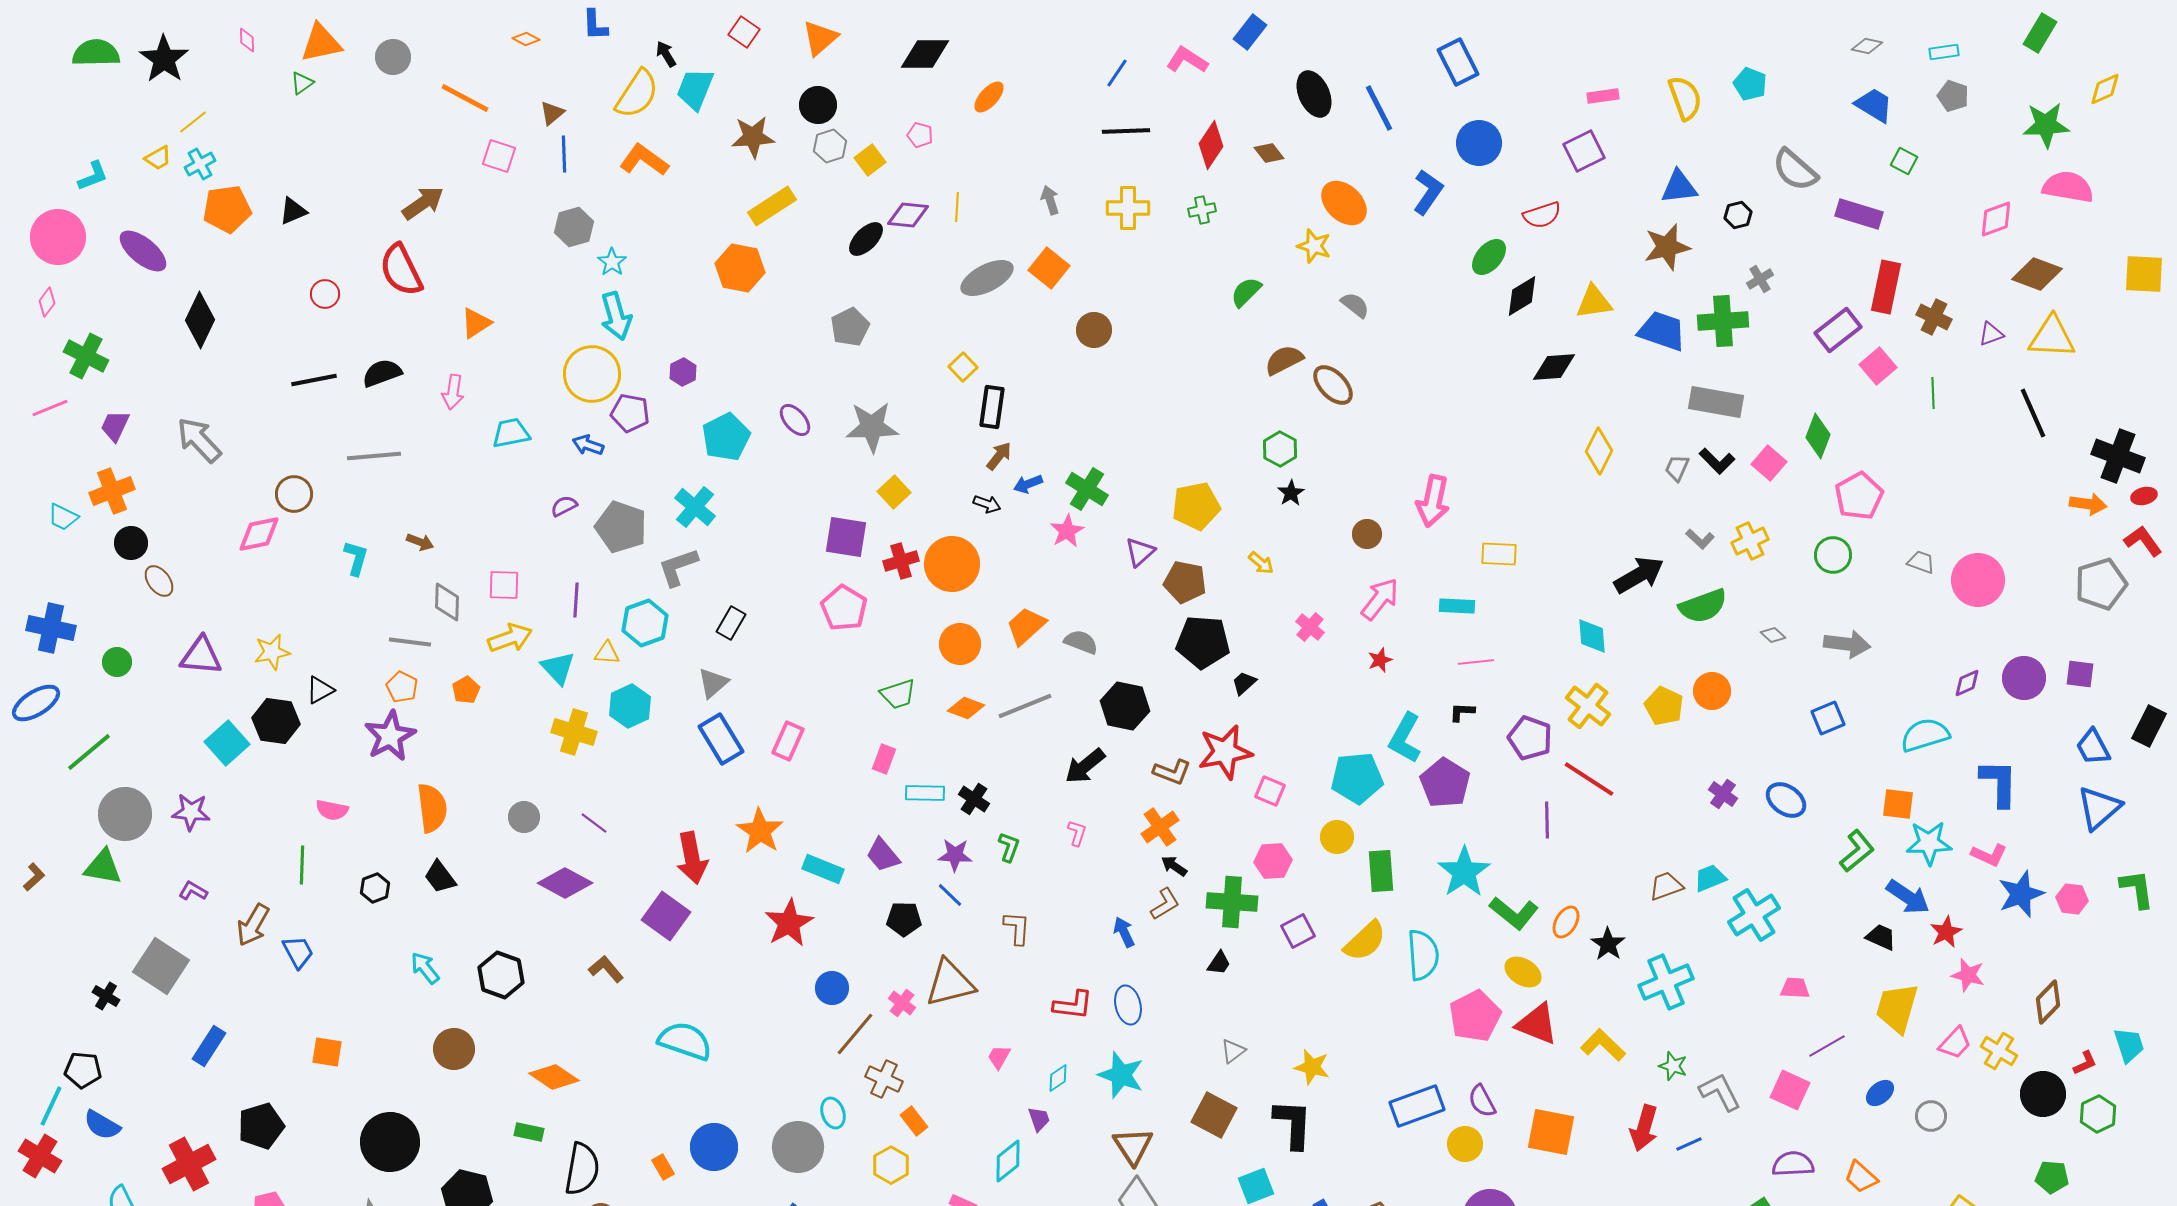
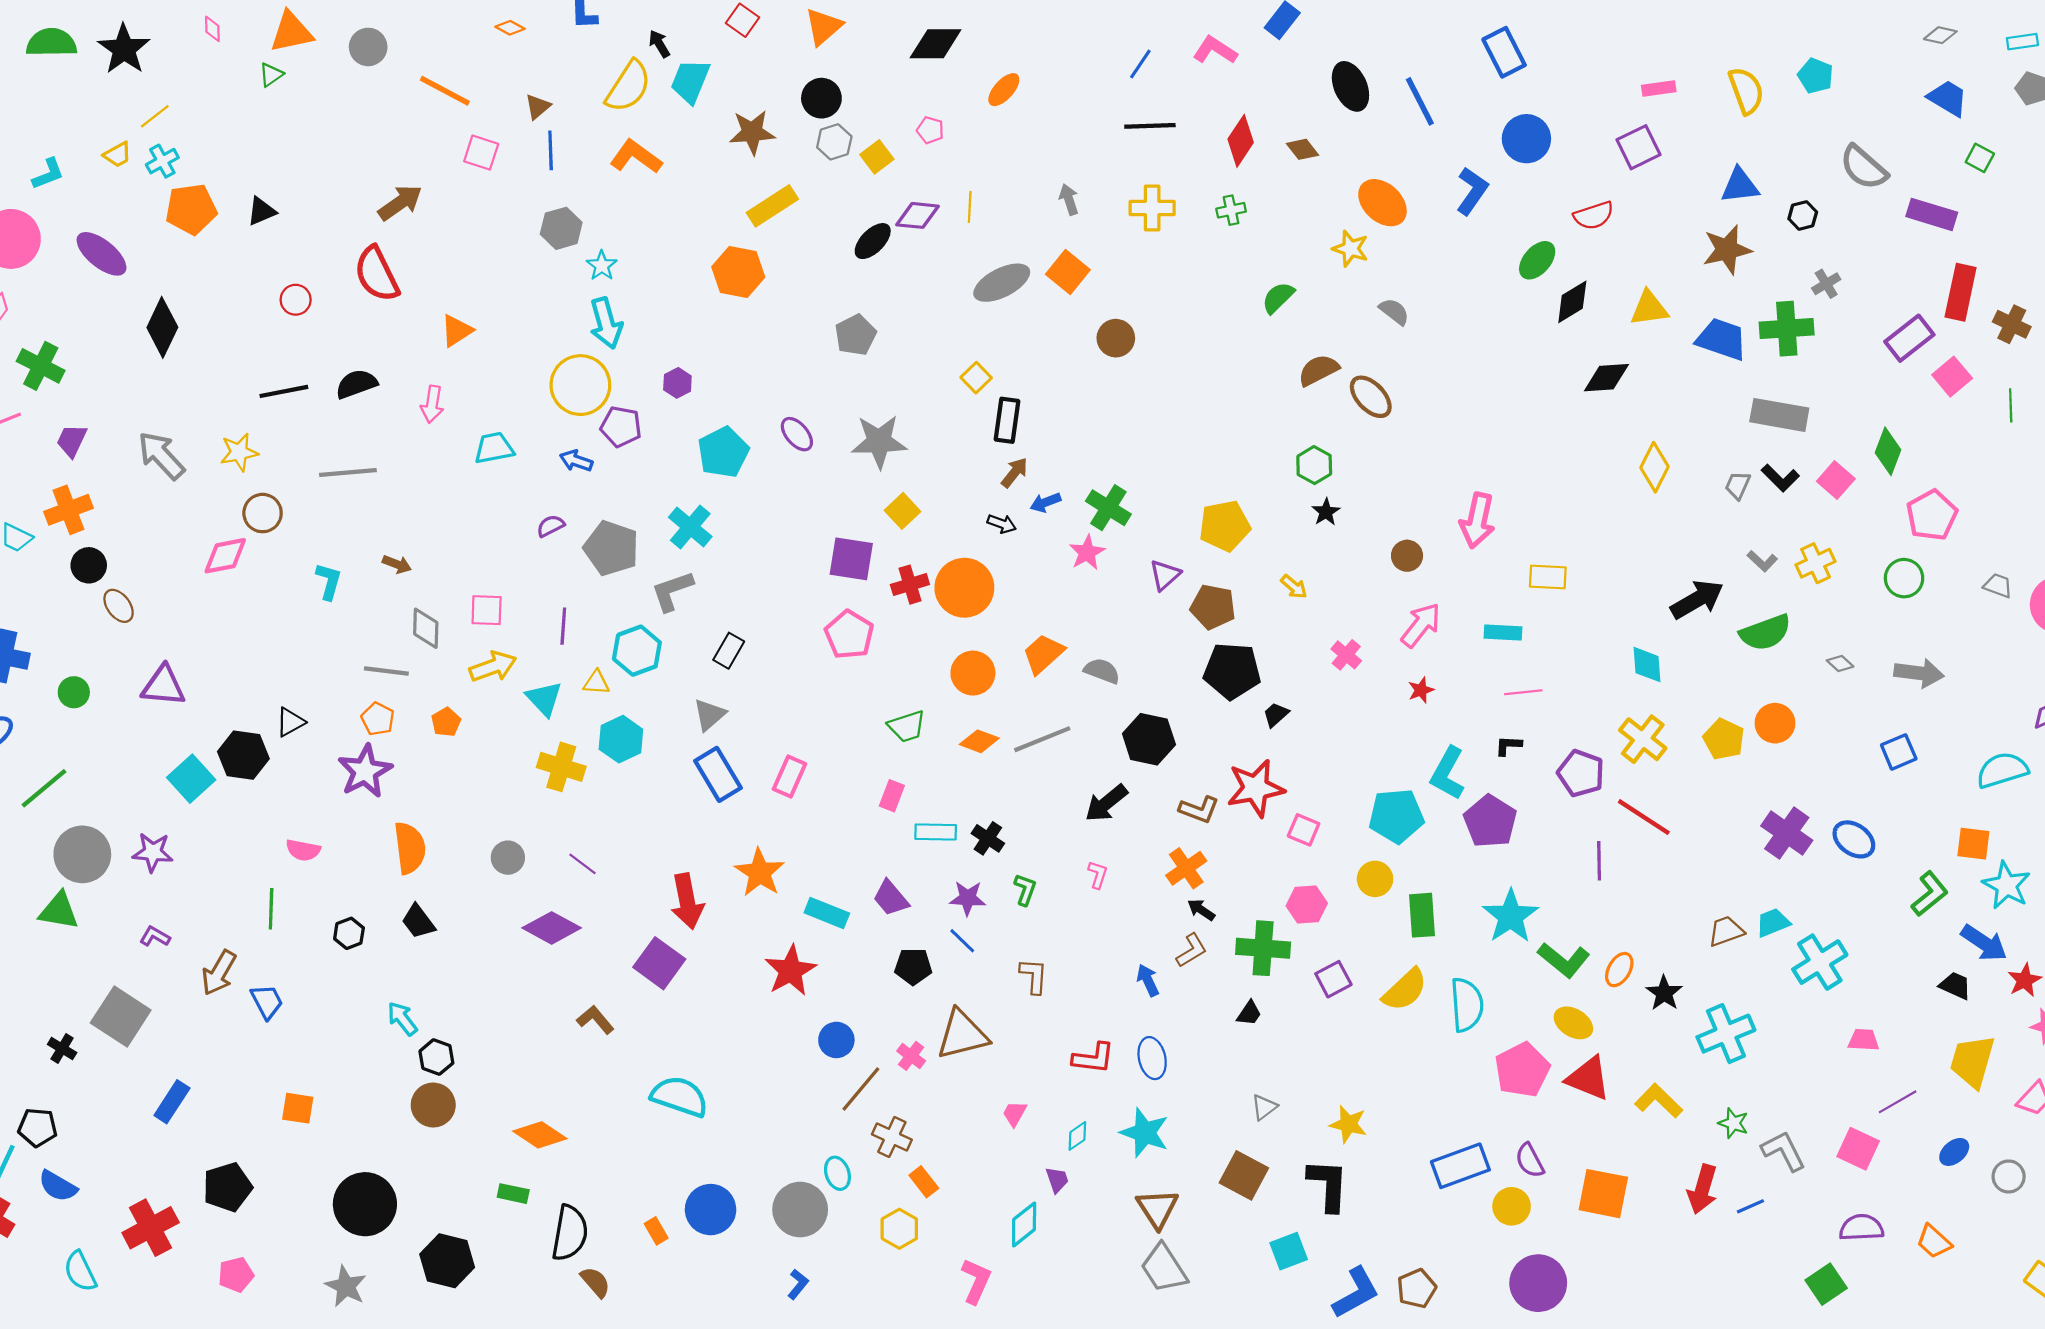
yellow star: (272, 652) -> (239, 452), moved
purple cross: (1723, 794) -> (1787, 833), size x1.6
cyan star: (1929, 843) -> (2006, 885), turned 30
black hexagon: (501, 975) -> (436, 1057), moved, size x0.7

